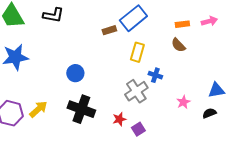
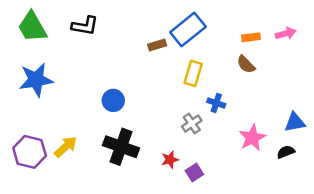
gray cross: (136, 91) -> (192, 124), size x0.7
pink star: (183, 102) -> (252, 138), size x1.5

